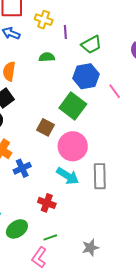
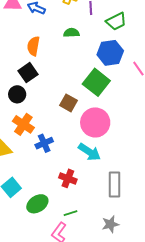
gray rectangle: (100, 176) -> (114, 184), moved

